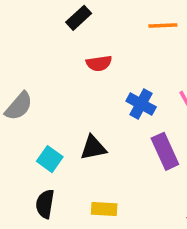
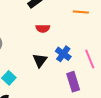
black triangle: (93, 148) -> (40, 60), moved, turned -49

